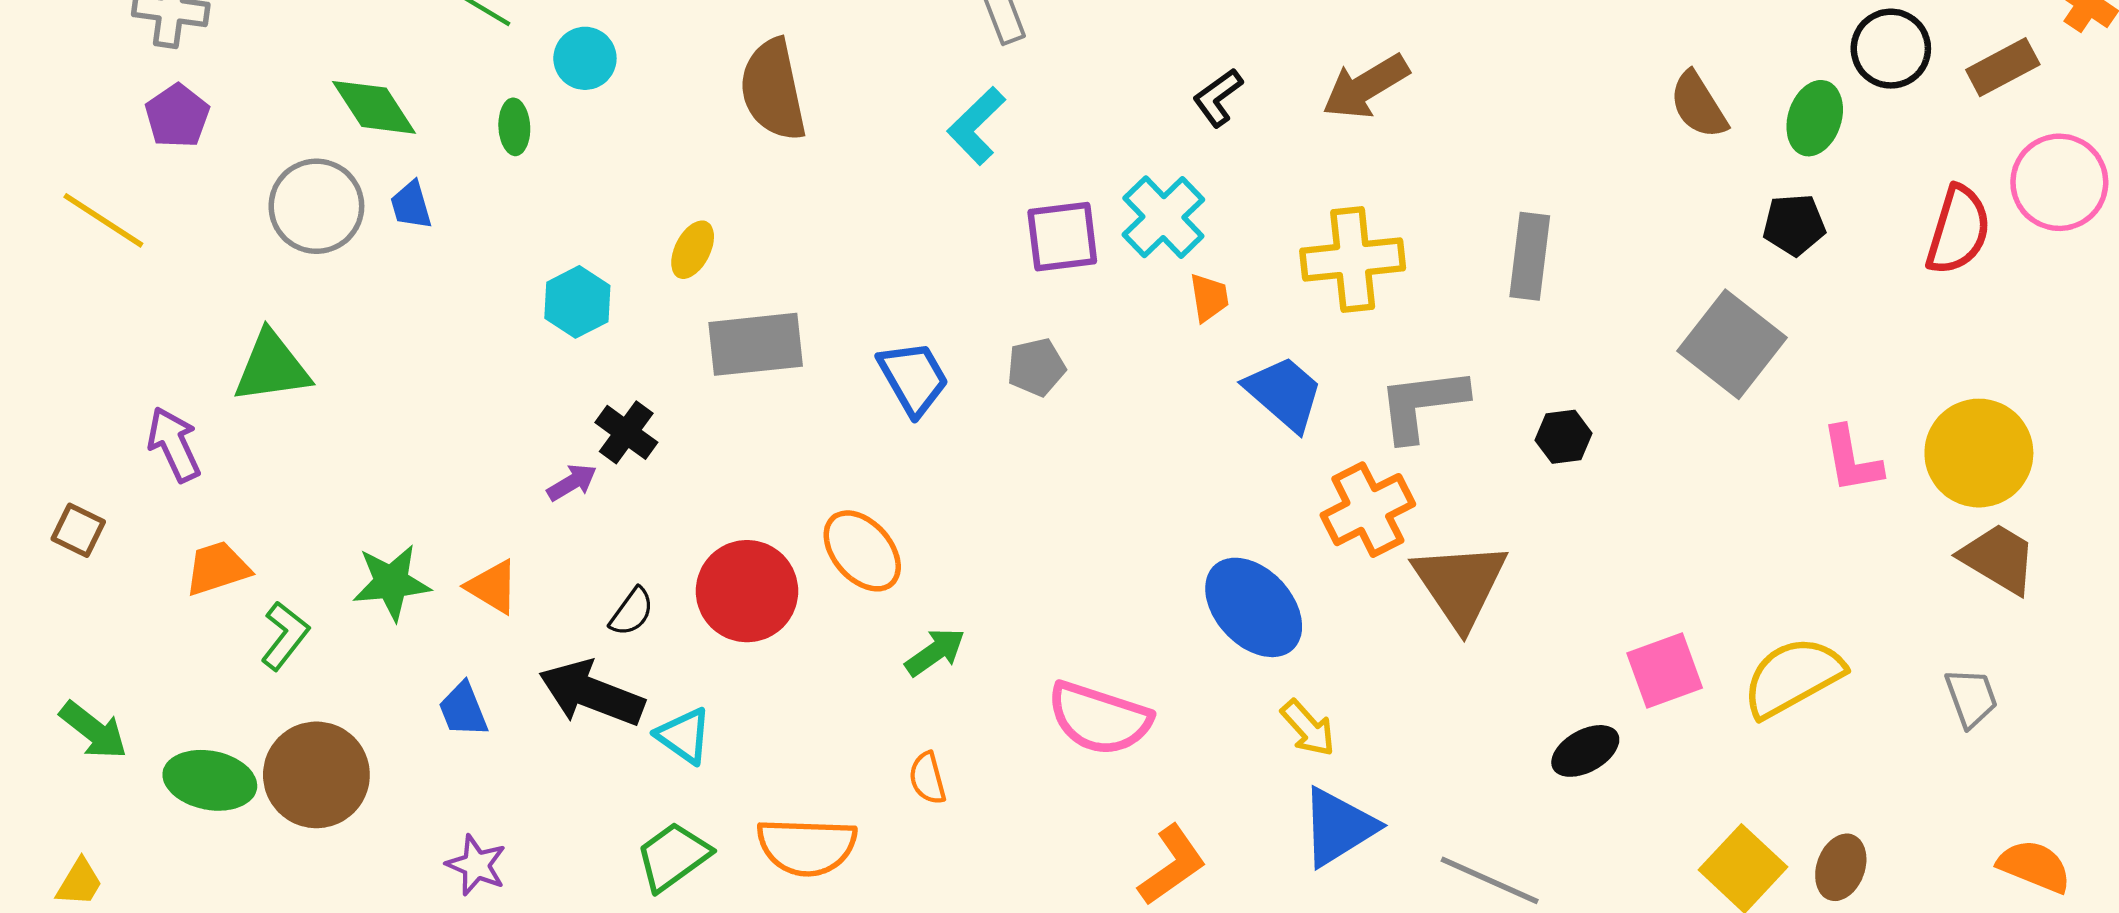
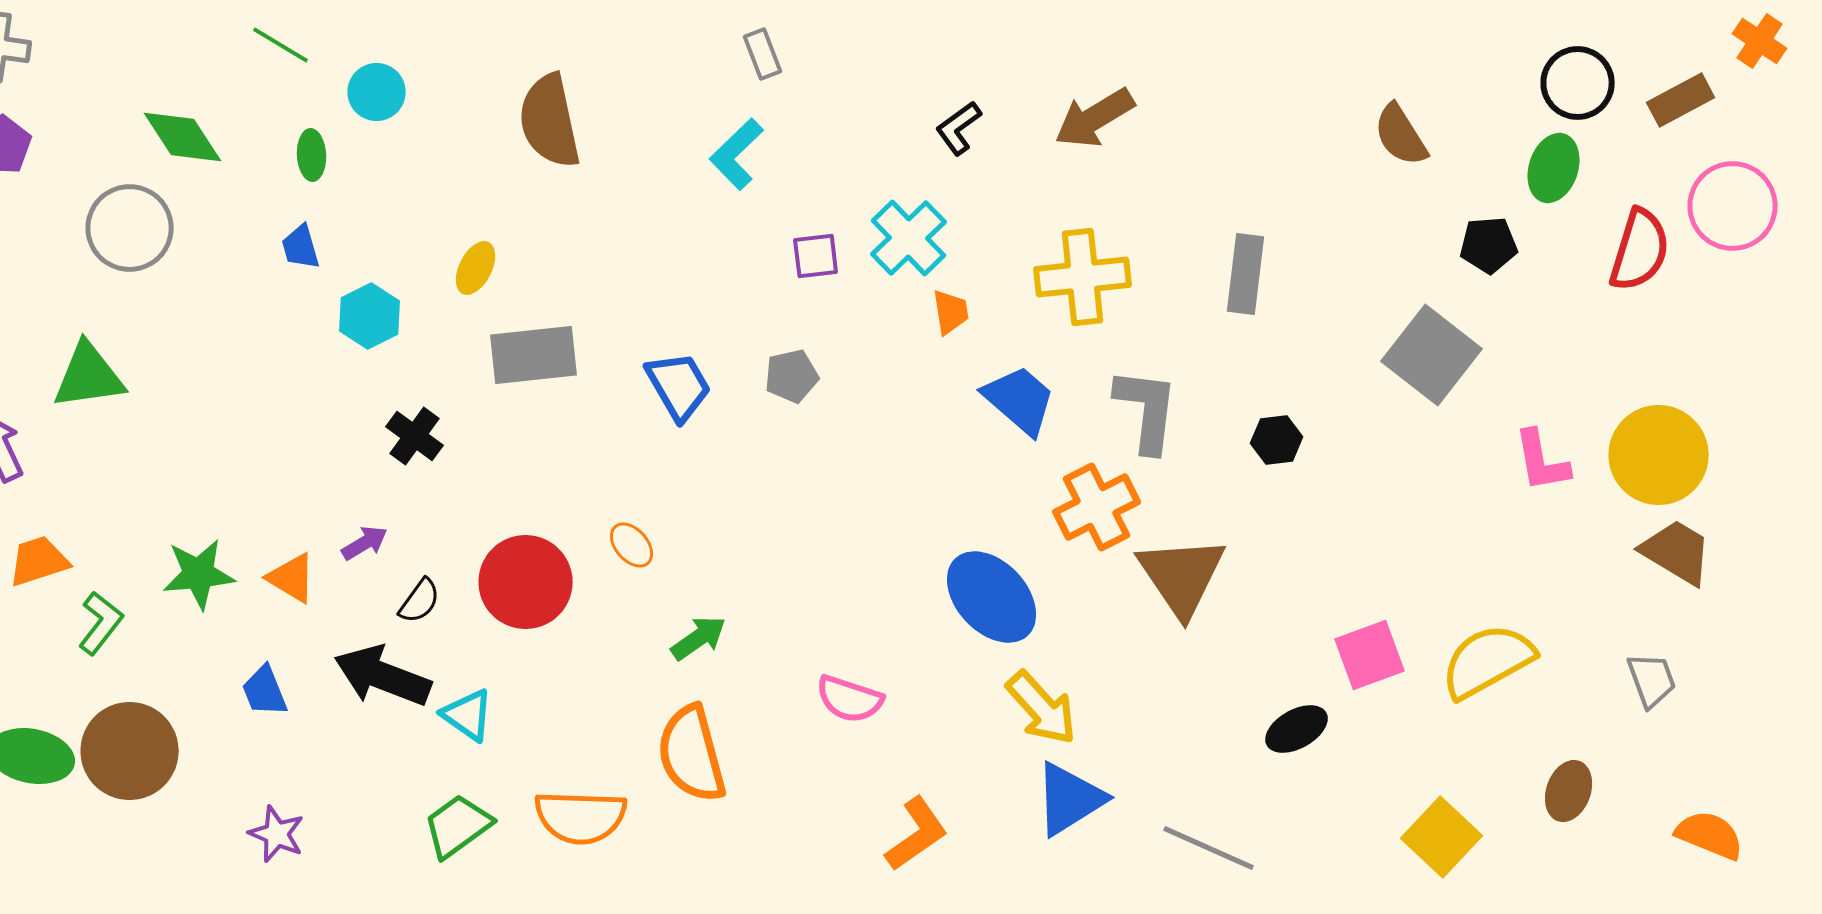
green ellipse: (1815, 118) -> (1554, 168), moved
blue trapezoid: (411, 205) -> (301, 247), moved
purple square: (1062, 237) -> (816, 256), size x0.7
gray L-shape: (1422, 404) -> (1147, 410), turned 104
purple arrow: (572, 482) -> (365, 543), moved
orange ellipse: (862, 551) -> (632, 545), size x0.6
pink semicircle: (1099, 718) -> (850, 699), size x0.7
yellow arrow: (1308, 728) -> (1042, 708), size x1.4
orange semicircle: (927, 778) -> (692, 754), size x2.0
brown ellipse: (1841, 867) -> (1569, 791), moved

